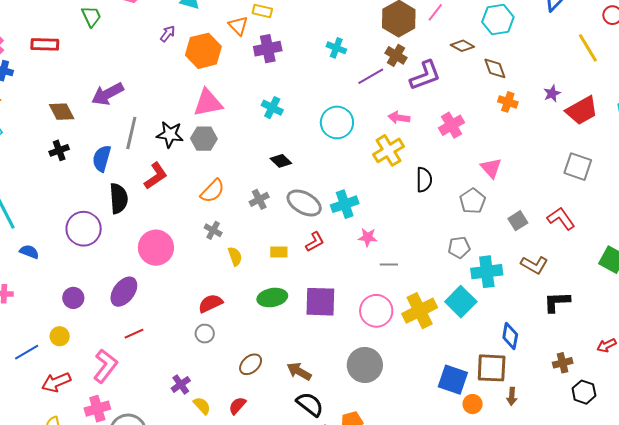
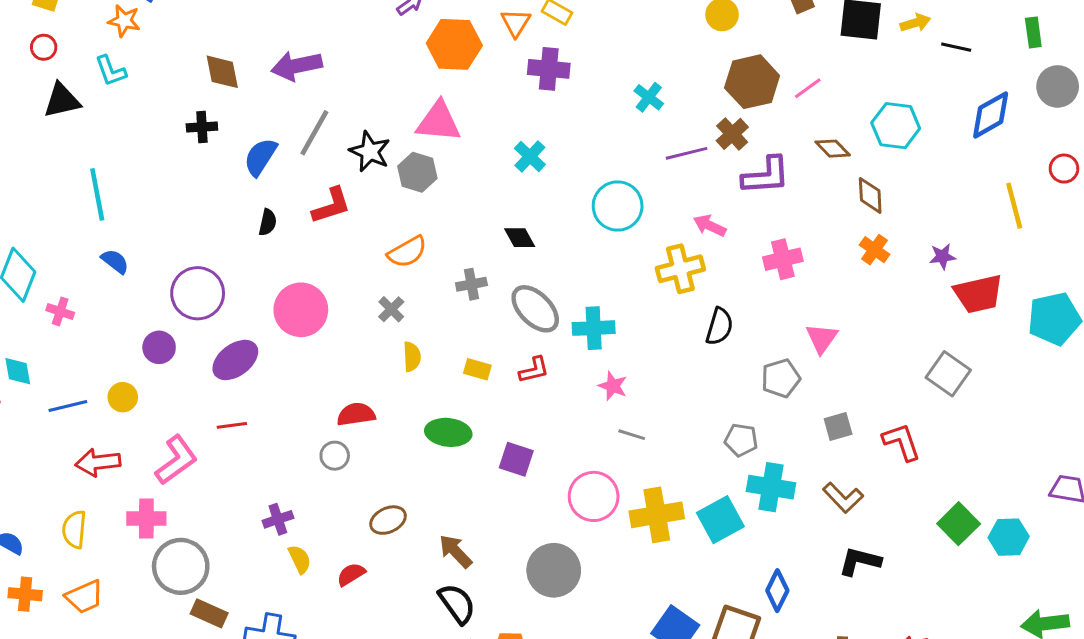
black semicircle: (119, 198) -> (268, 222), size x0.6
purple circle: (84, 229) -> (198, 293), moved
purple square: (320, 302) -> (516, 459), size x0.7

